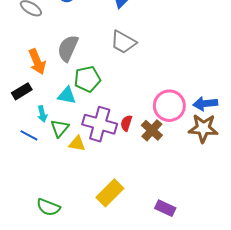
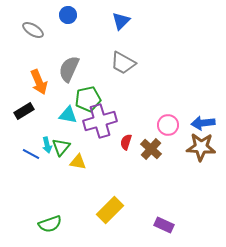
pink circle: (169, 106) -> (168, 125), size x0.7
cyan arrow: (42, 114) -> (47, 145), moved
purple cross: (100, 124) -> (100, 121), moved, turned -32
green semicircle: (48, 207) -> (50, 224), turned -40

